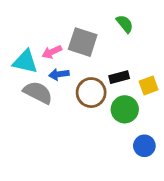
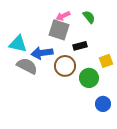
pink arrow: (52, 52) -> (63, 16), moved
blue arrow: (59, 74) -> (42, 53), size x1.5
black rectangle: (119, 77) -> (80, 46), moved

